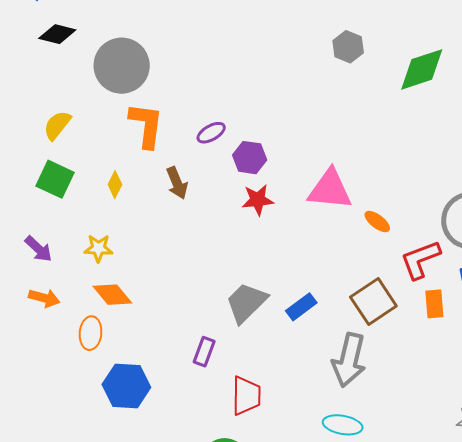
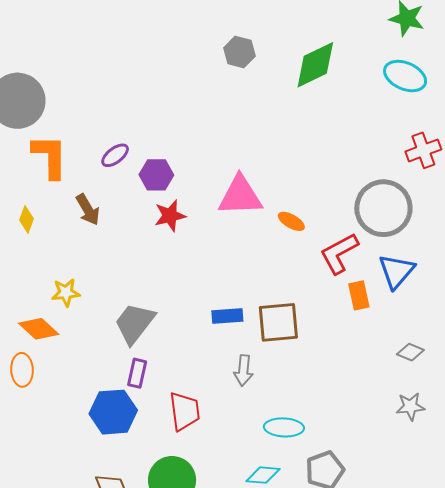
yellow star: (98, 248) -> (66, 293), moved
brown square: (373, 301) -> (278, 322), moved, turned 36
gray trapezoid: (246, 303) -> (135, 323), moved
blue rectangle: (301, 307) -> (227, 316), turned 40
gray arrow: (349, 360) -> (243, 371), moved, size x0.6
blue hexagon: (126, 386) -> (113, 412), moved

